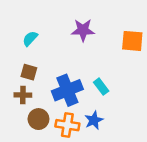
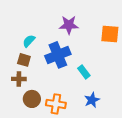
cyan semicircle: (30, 38) -> (29, 41), moved
blue cross: (67, 90) -> (58, 55), moved
blue star: (94, 120) -> (92, 100), moved

